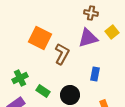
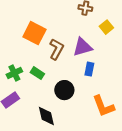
purple triangle: (88, 38) -> (82, 47), moved
green rectangle: (43, 91) -> (37, 73), moved

